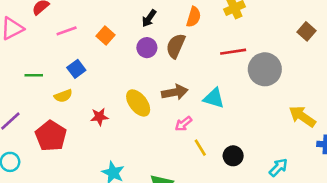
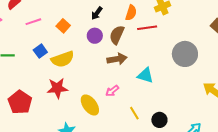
red line: (233, 52) -> (147, 28), moved
brown arrow: (175, 92) -> (117, 59), moved
yellow semicircle: (63, 96) -> (63, 59), moved, size x1.6
yellow ellipse: (138, 103) -> (90, 105), moved
red star: (99, 117) -> (57, 88), size x1.5
pink arrow: (183, 124) -> (112, 91), moved

